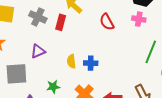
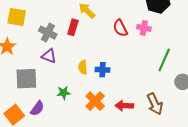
gray cross: (38, 17) -> (48, 33), moved
pink cross: (139, 19) -> (144, 28), moved
purple triangle: (38, 51) -> (49, 56), turned 42

